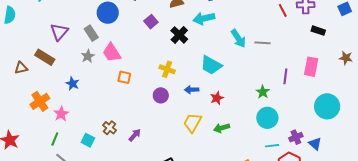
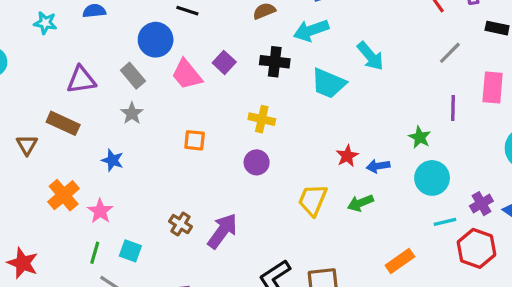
purple square: (151, 22) -> (224, 62), moved
purple triangle: (59, 32) -> (81, 80), turned 48
black cross: (179, 35) -> (275, 62), turned -30
gray line: (263, 43) -> (450, 53), moved, turned -42
pink trapezoid: (112, 53) -> (187, 74), moved
cyan trapezoid: (211, 65) -> (329, 83), moved
brown triangle: (21, 68) -> (27, 145), turned -40
blue arrow: (192, 90) -> (378, 166), moved
purple arrow: (135, 135) -> (222, 231), size x1.6
cyan square: (88, 140) -> (130, 251), moved

